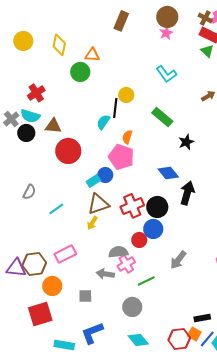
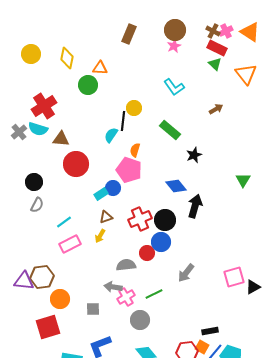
red cross: (36, 93) -> (44, 106), size x1.4
black circle: (26, 133) -> (34, 182), moved
brown triangle: (98, 204) -> (106, 217), size x0.6
pink rectangle: (65, 254) -> (70, 244), moved
pink cross: (126, 264) -> (126, 297), moved

